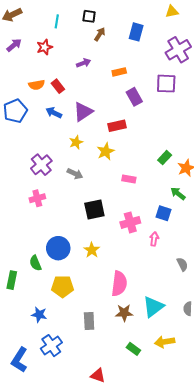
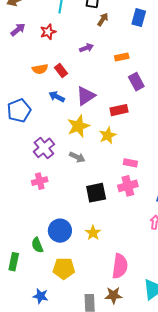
blue pentagon: (15, 111) -> (19, 111), moved
yellow star: (76, 142) -> (78, 126), size x1.6
pink cross: (130, 222) -> (128, 186), moved
brown star: (124, 313) -> (114, 295), moved

